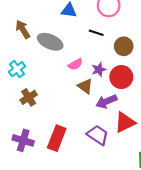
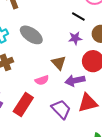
gray ellipse: (50, 42) -> (31, 35), moved
pink semicircle: (75, 64) -> (42, 80), moved
purple star: (99, 70) -> (75, 38), moved

